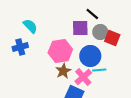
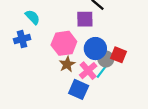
gray circle: (100, 32) -> (106, 59), moved
red square: (112, 38) -> (118, 55), moved
cyan line: (99, 70) -> (102, 72), moved, turned -48

